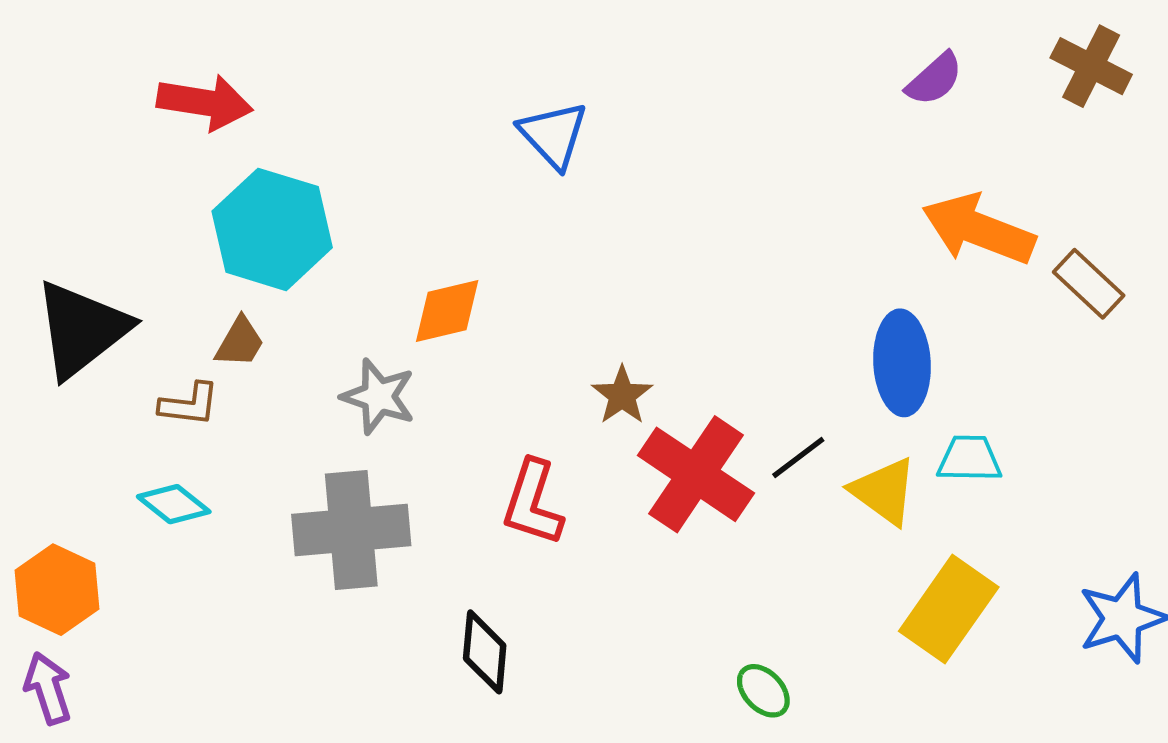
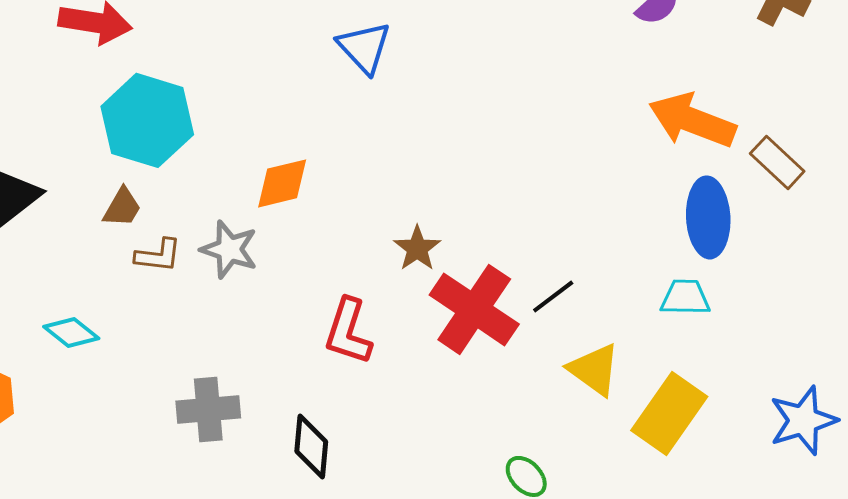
blue ellipse: (902, 363) -> (708, 217), moved
brown L-shape: (189, 404) -> (158, 255), moved
yellow triangle: (884, 491) -> (594, 369), moved
gray cross: (351, 530) -> (208, 409), moved, size x0.7

